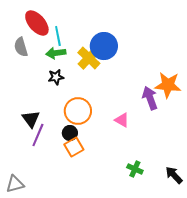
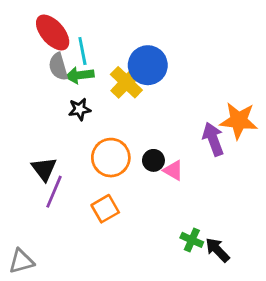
gray semicircle: (21, 47) -> (58, 67), moved
black circle: (70, 133) -> (153, 160), moved
black arrow: (174, 175) -> (217, 250), moved

